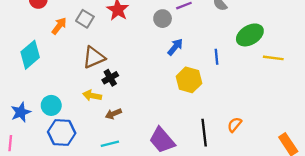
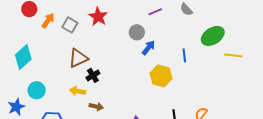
gray circle: (163, 19) -> (137, 32), moved
orange arrow: (59, 26) -> (48, 21), moved
cyan circle: (51, 105) -> (37, 90), moved
brown arrow: (113, 114) -> (96, 107), turned -144

